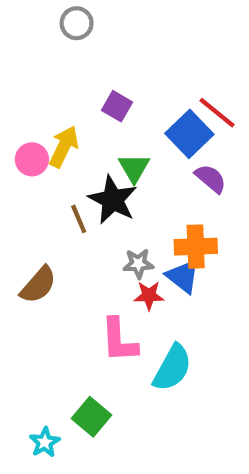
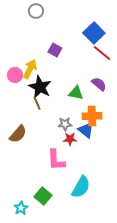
blue square: (189, 134) -> (94, 33), moved
green triangle: (134, 168) -> (76, 93), moved, turned -49
black star: (113, 200) -> (40, 87), moved
cyan semicircle: (172, 368) -> (81, 187), moved

